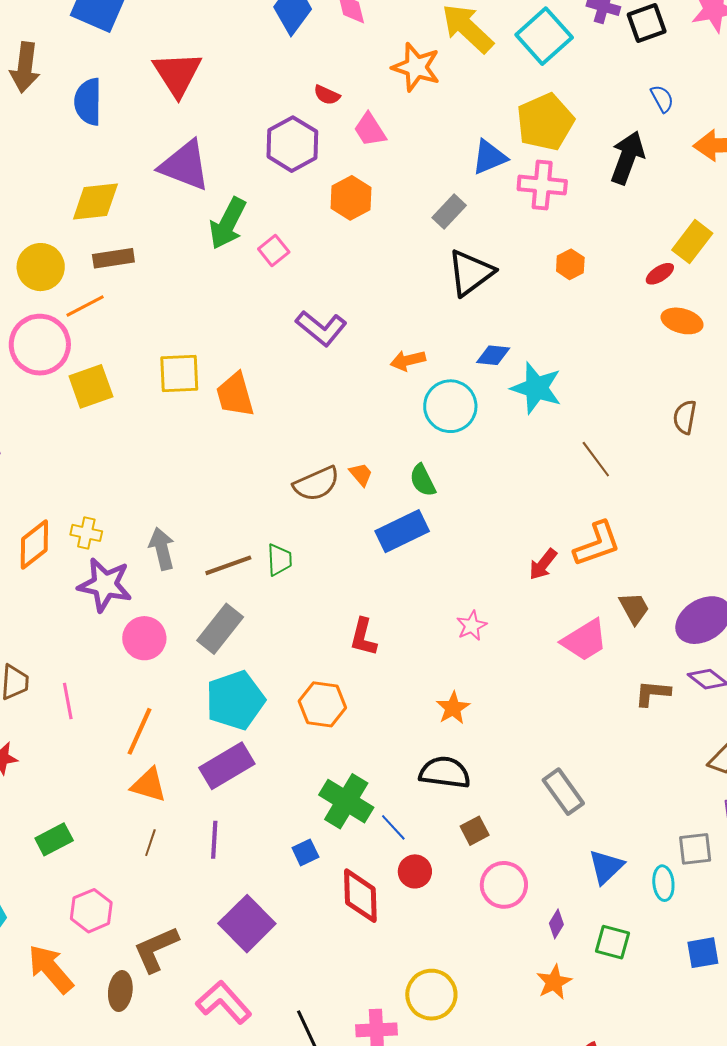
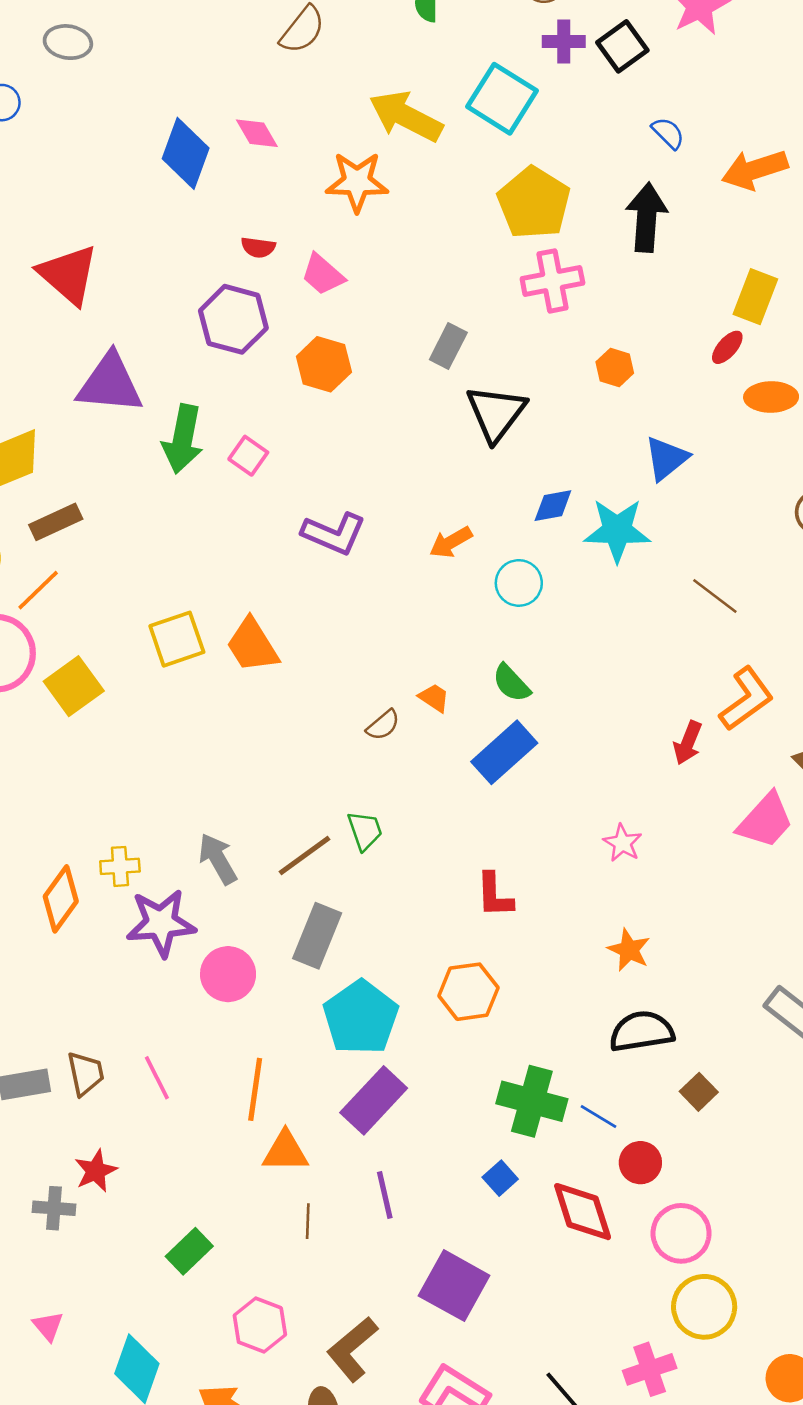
blue triangle: (489, 157) -> (666, 458), moved
cyan circle: (450, 406) -> (519, 583), size x0.7
brown semicircle: (316, 484) -> (383, 725), size x0.6
pink circle: (504, 885) -> (681, 1233), moved

